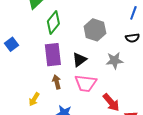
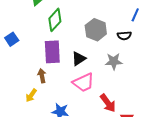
black semicircle: (132, 38) -> (124, 36), moved
brown arrow: (57, 82) -> (42, 76), moved
pink trapezoid: (86, 83) -> (83, 82), turned -35

